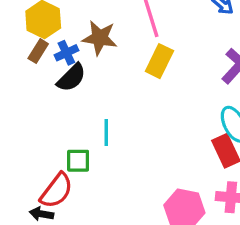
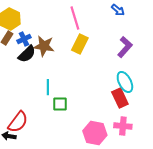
brown star: (100, 38) -> (44, 46), moved
green square: (78, 161) -> (60, 104), moved

